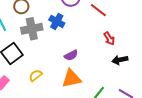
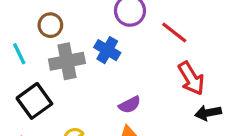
red arrow: (109, 39) -> (191, 78), size x1.5

